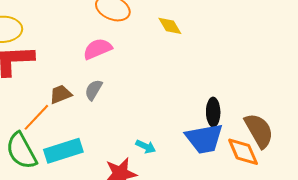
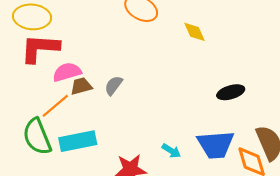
pink semicircle: (98, 49) -> (67, 72), moved
black ellipse: (213, 112) -> (231, 92), moved, turned 68
cyan arrow: (146, 147) -> (171, 151), moved

